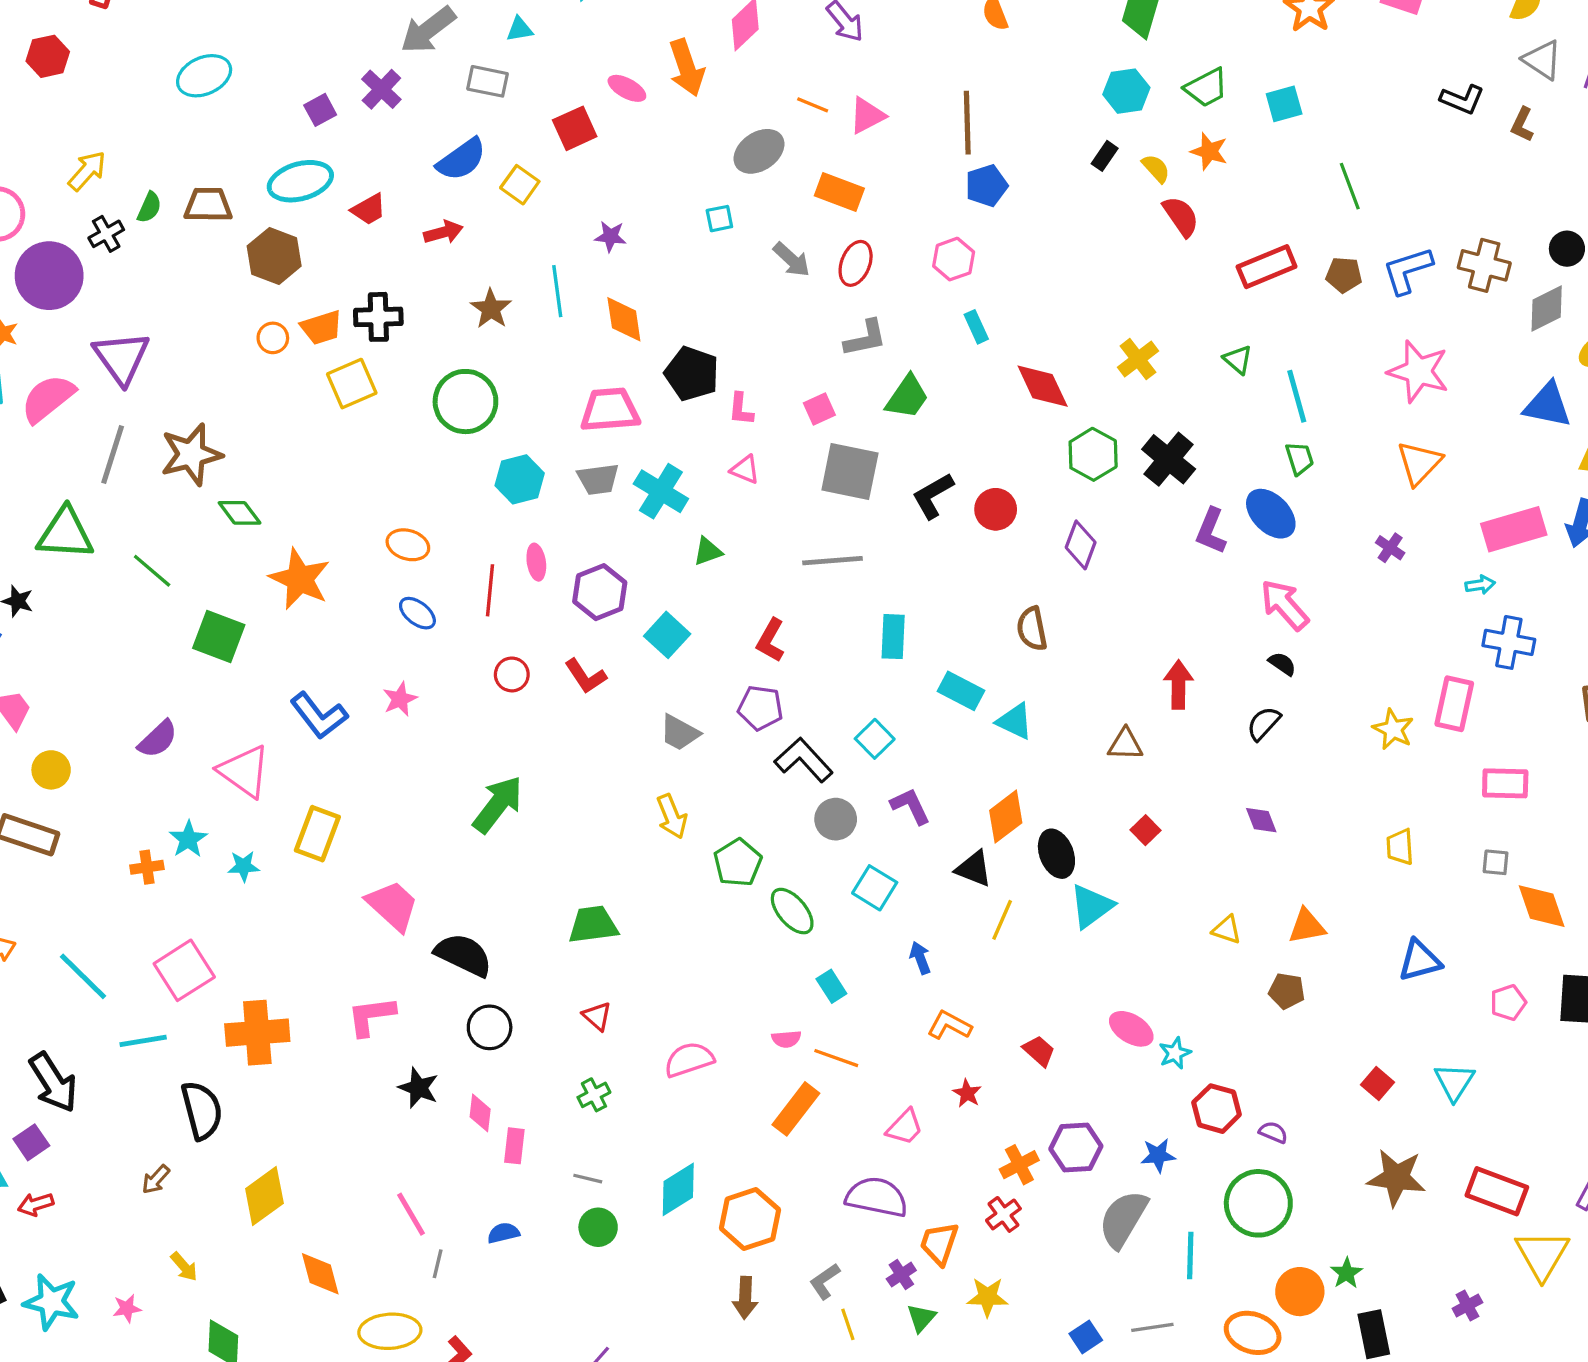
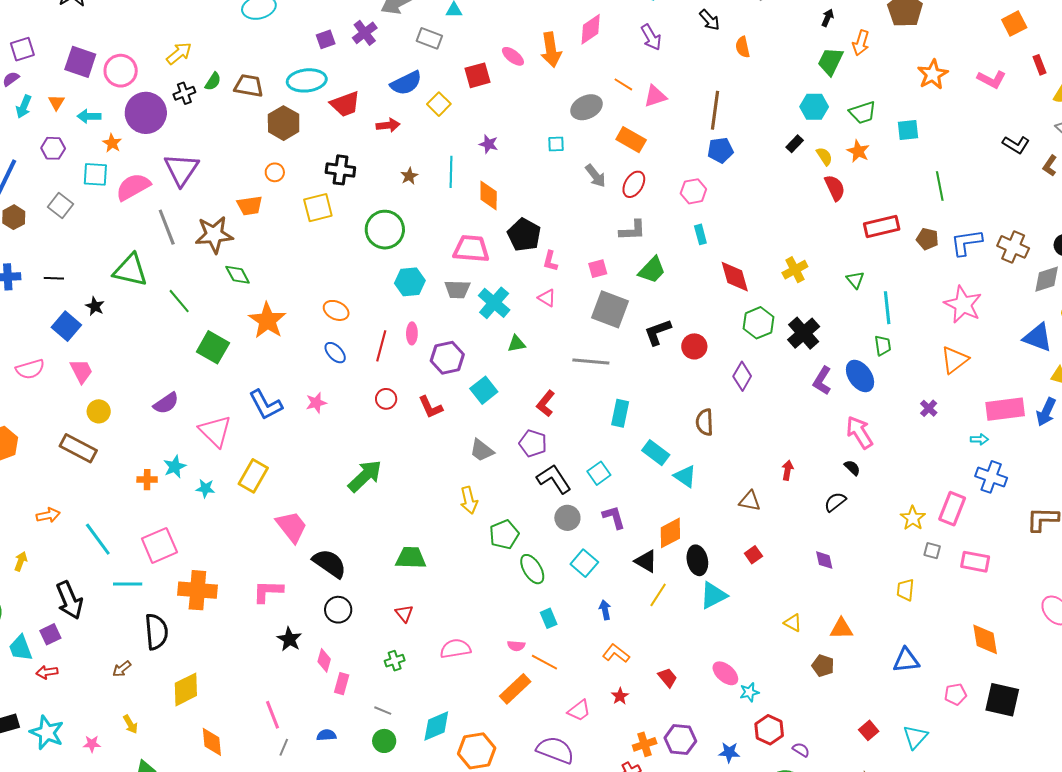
red trapezoid: (369, 209) -> (345, 104), size x1.4
brown star: (491, 309) -> (409, 176), size x0.7
orange trapezoid: (321, 328) -> (250, 206), moved
gray line: (113, 455) -> (167, 227), turned -48
red arrow: (1178, 685) -> (788, 470), size x0.7
gray square: (1496, 862) -> (932, 551), moved

